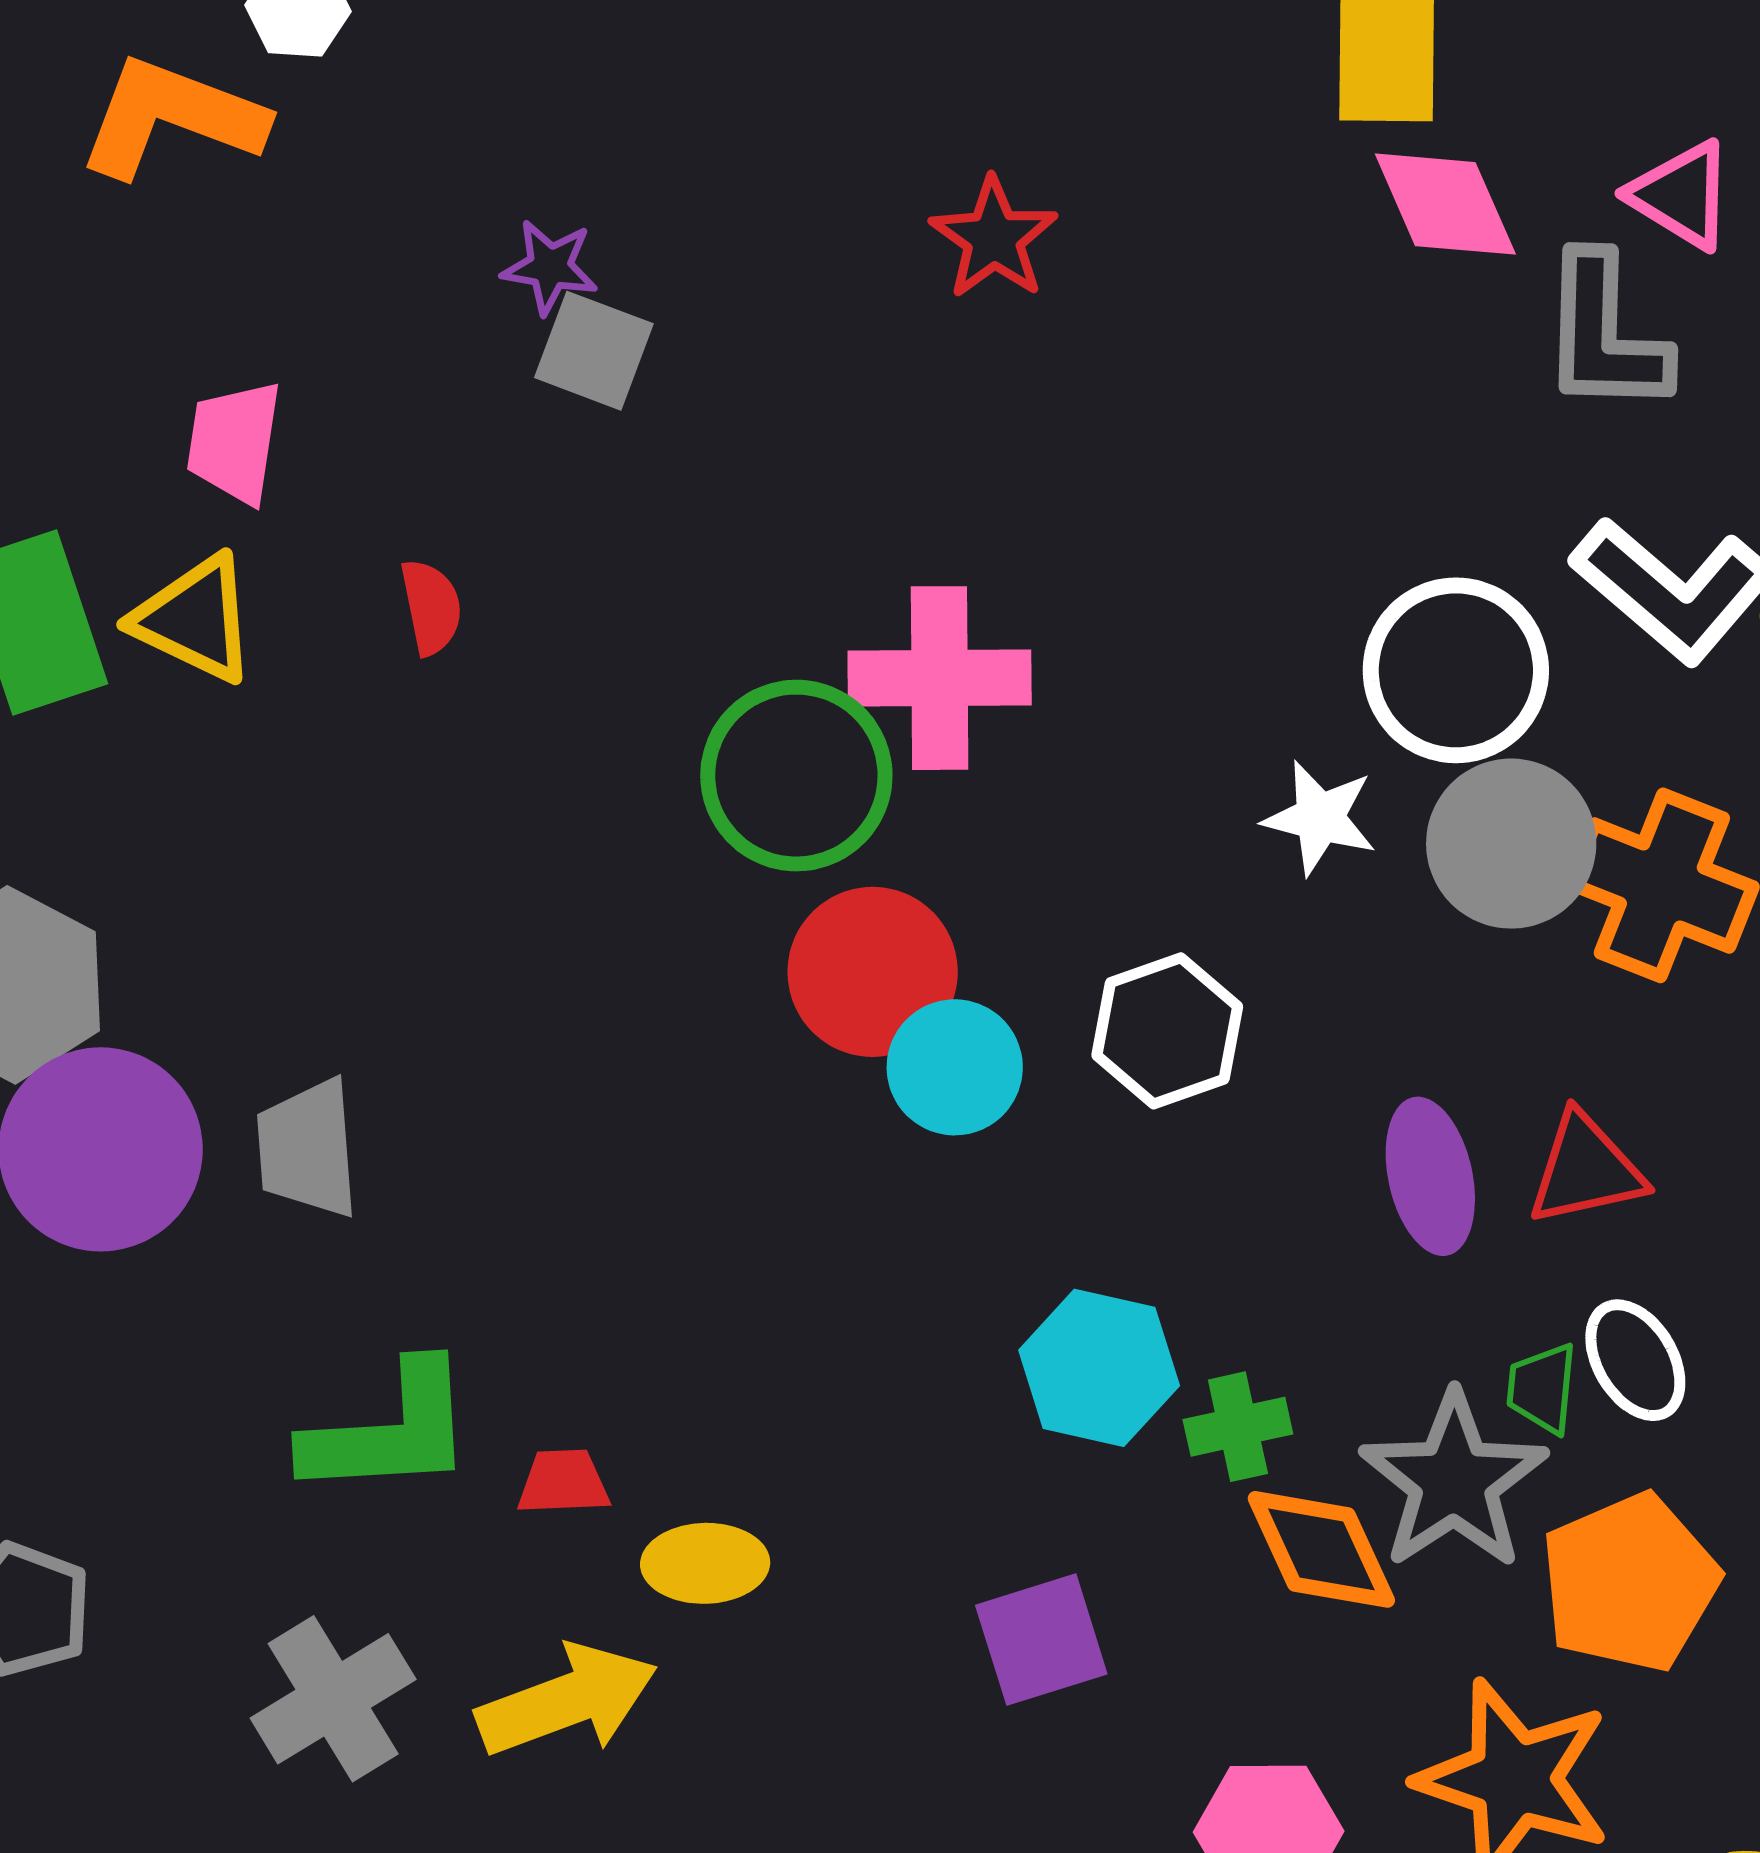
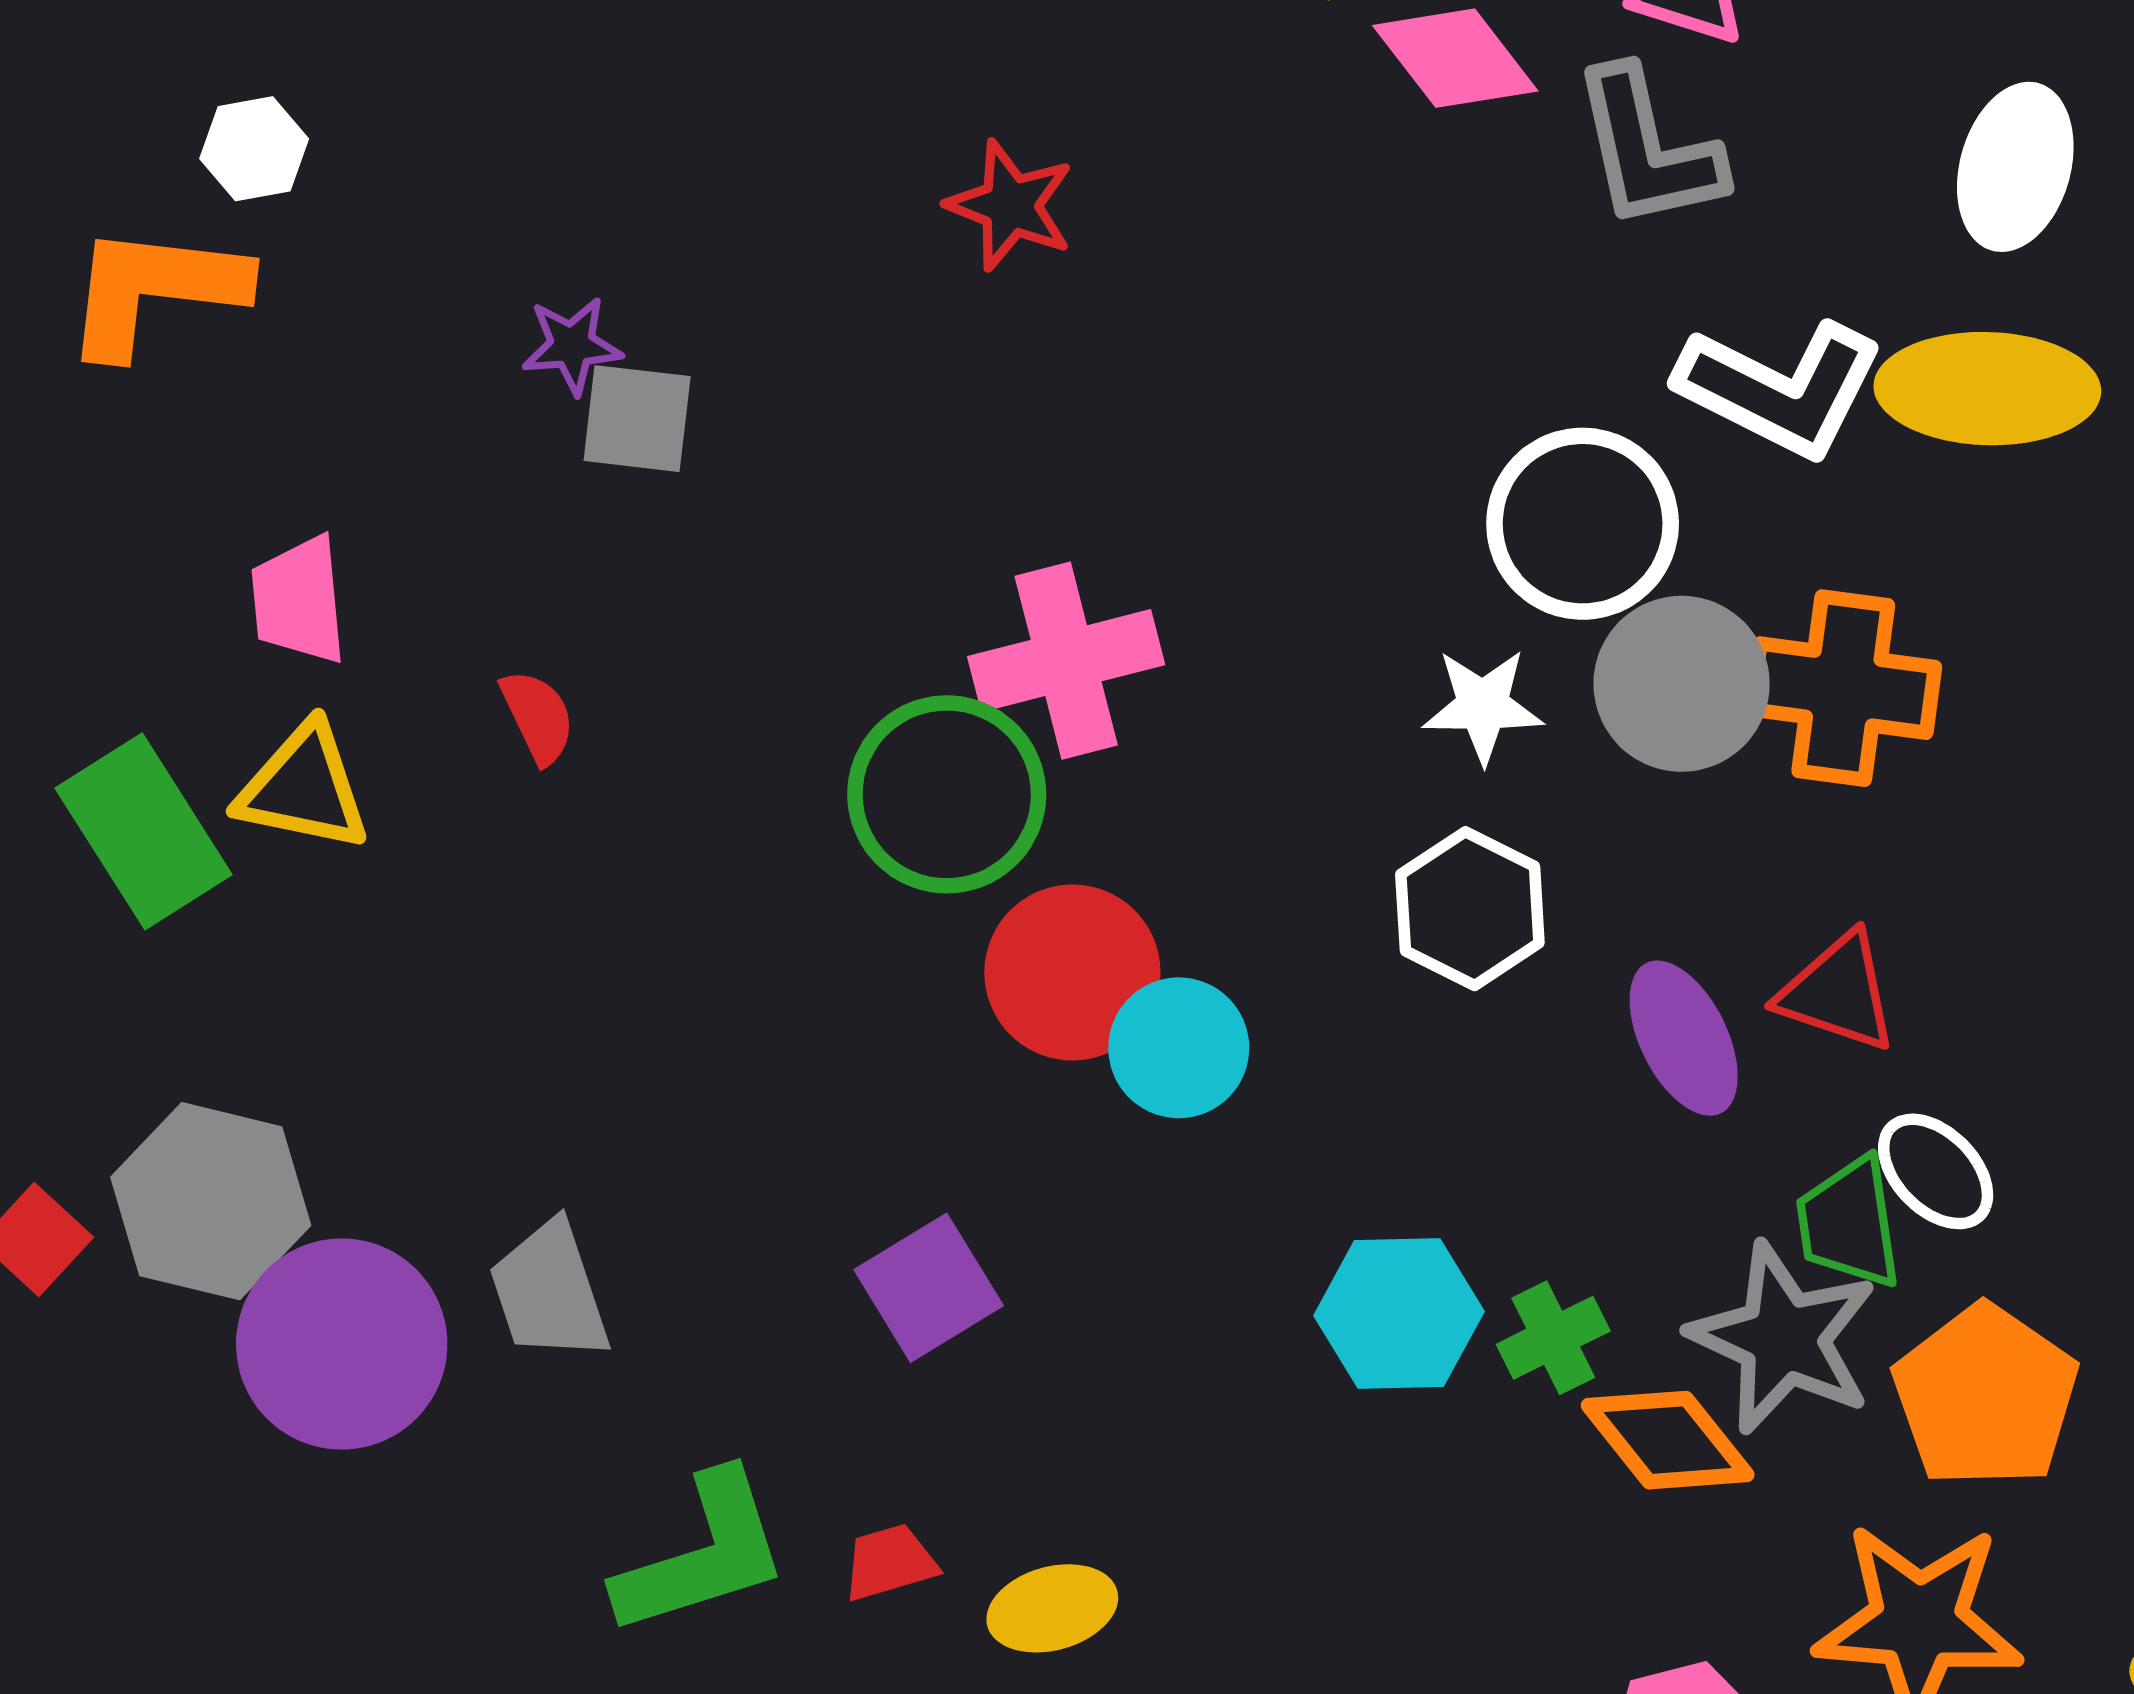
white hexagon: (1167, 1031) -> (1470, 909), moved
red triangle: (1586, 1169) -> (1838, 992), turned 45
green trapezoid: (1542, 1388) -> (1849, 1223), size x1.4
purple square: (1041, 1640) -> (929, 1288), moved

